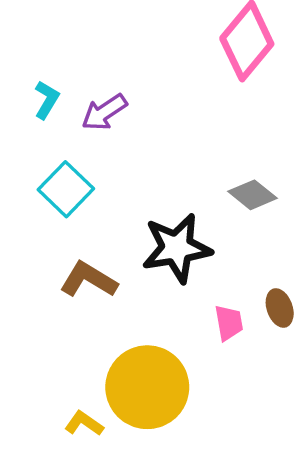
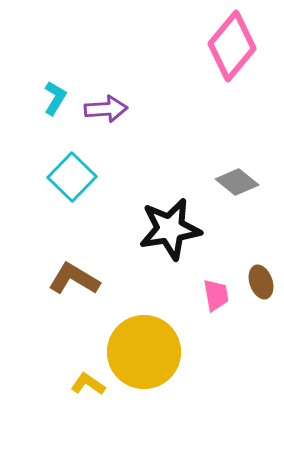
purple arrow: (104, 112) -> (106, 109), turned -150
brown L-shape: (88, 280) -> (74, 279), moved

